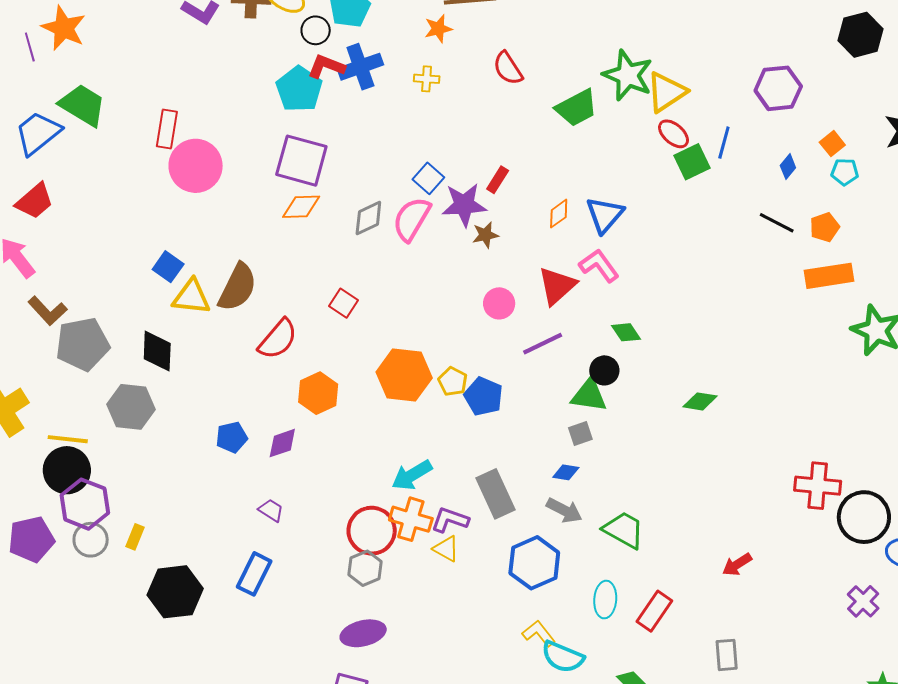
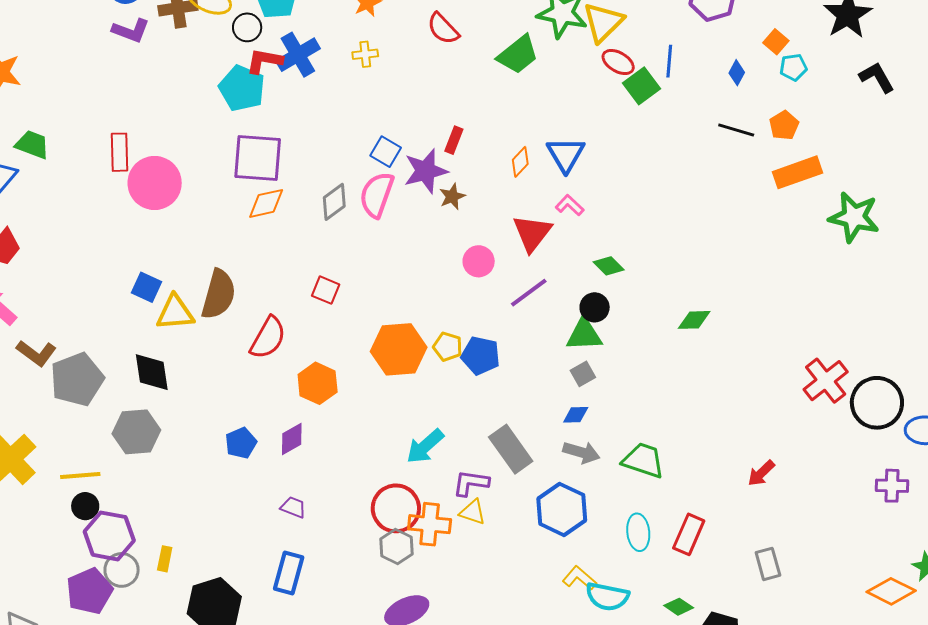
green trapezoid: (83, 105) -> (32, 145), size x0.7
pink L-shape: (599, 266) -> (570, 205), size x0.7
black circle: (67, 470) -> (85, 506), size x0.6
red cross: (818, 486) -> (826, 381), turned -33
orange cross: (411, 519) -> (430, 524), moved
purple pentagon: (31, 539) -> (89, 591), moved
purple cross: (863, 601) -> (892, 486), turned -32

